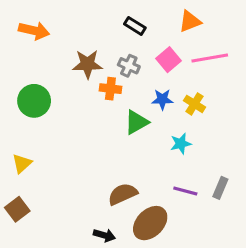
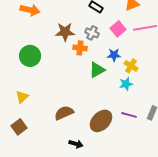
yellow cross: (194, 104) -> (131, 66), moved
brown semicircle: (123, 194) -> (64, 113), moved
brown ellipse: (150, 223) -> (101, 121), moved

